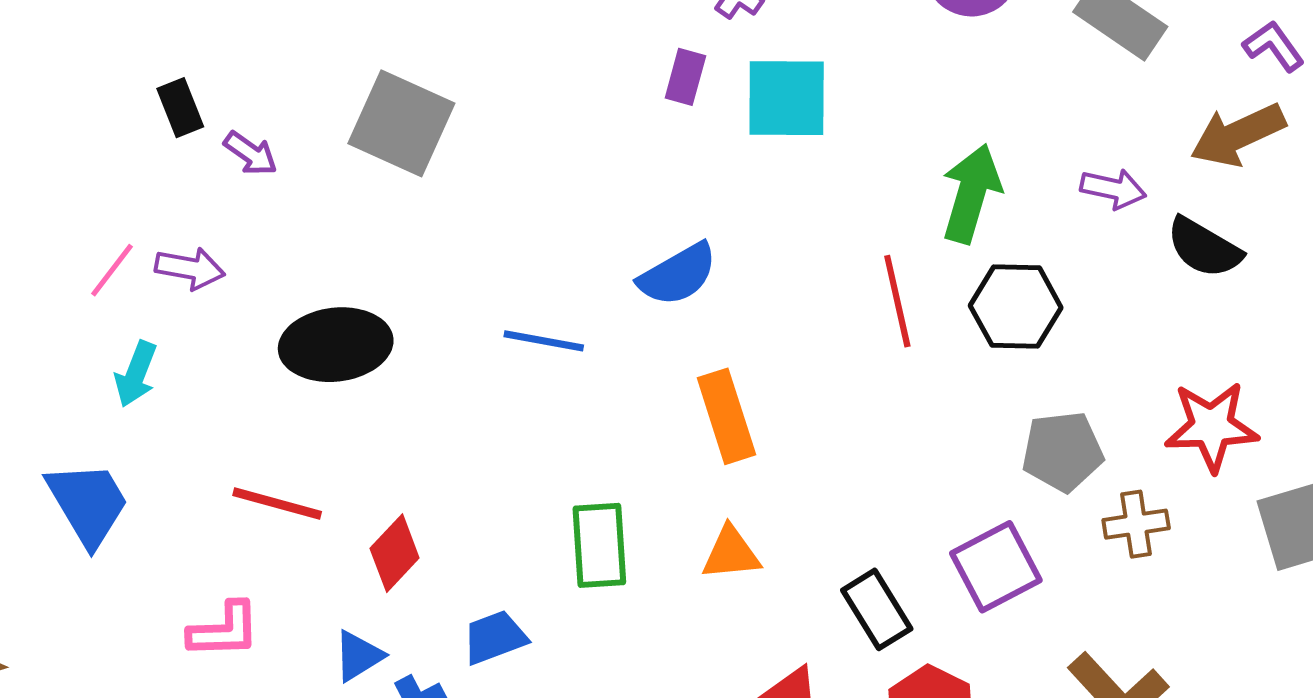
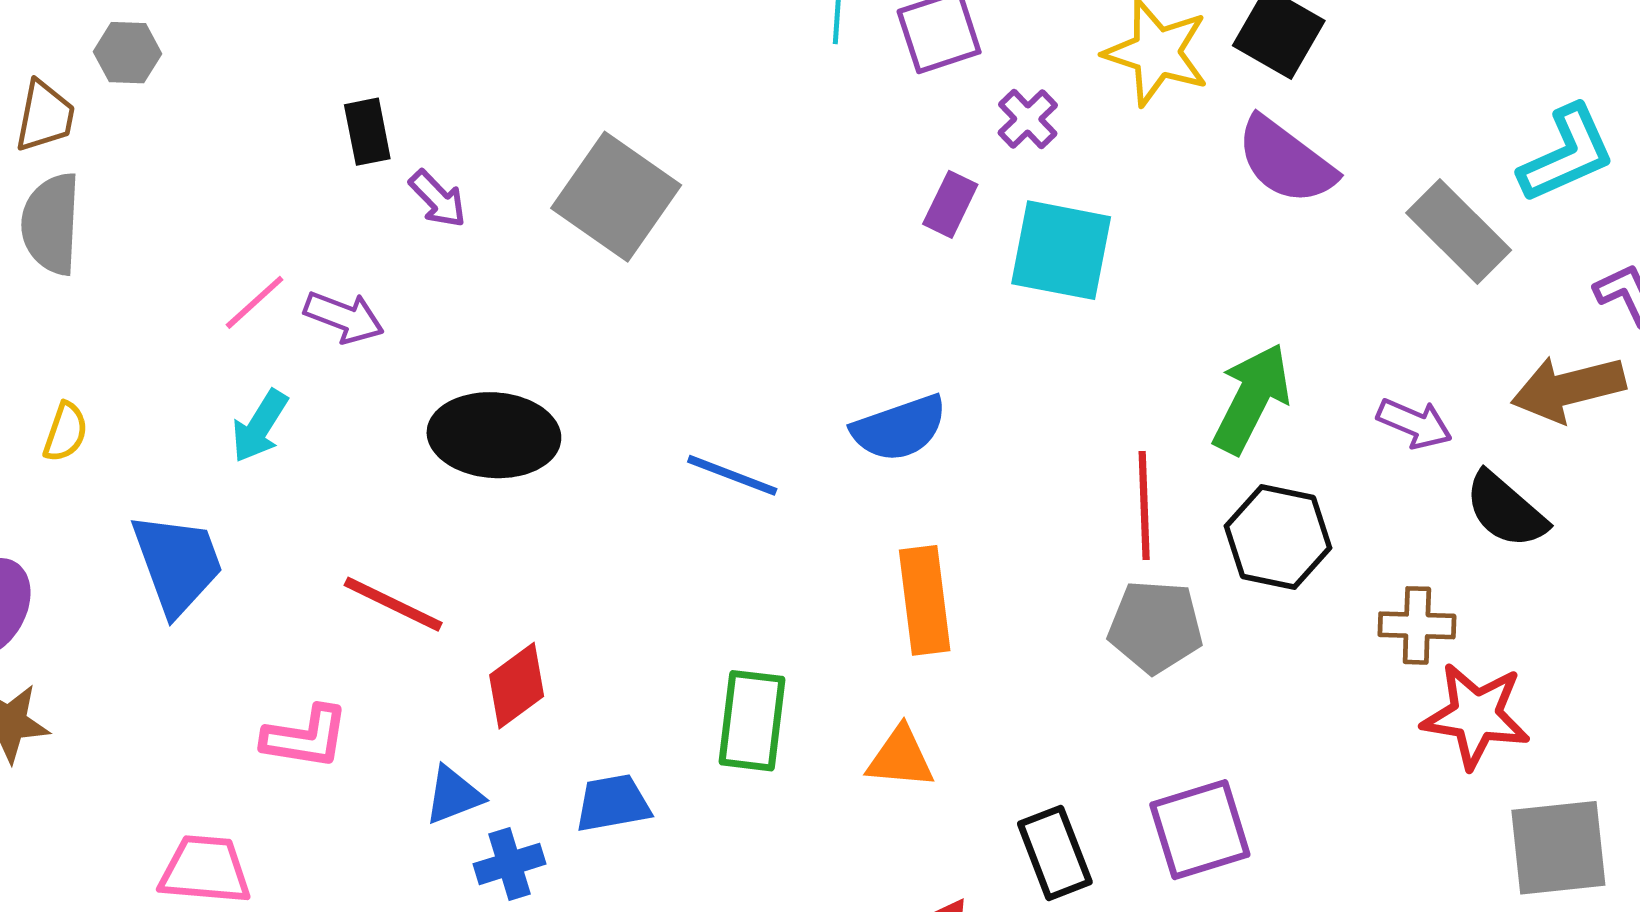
gray pentagon: (1063, 452) -> (1155, 627), moved
brown cross: (1136, 524) -> (1417, 625), moved

